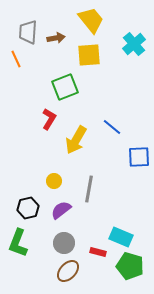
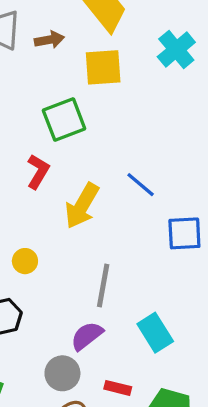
yellow circle: (54, 181) -> (25, 261), moved
purple semicircle: (61, 210) -> (87, 336), moved
cyan rectangle: (121, 237) -> (155, 333), moved, turned 35

